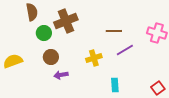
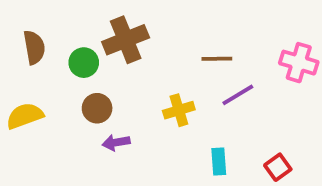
brown semicircle: (32, 12) -> (34, 47), moved
red square: (158, 88) -> (278, 167), moved

